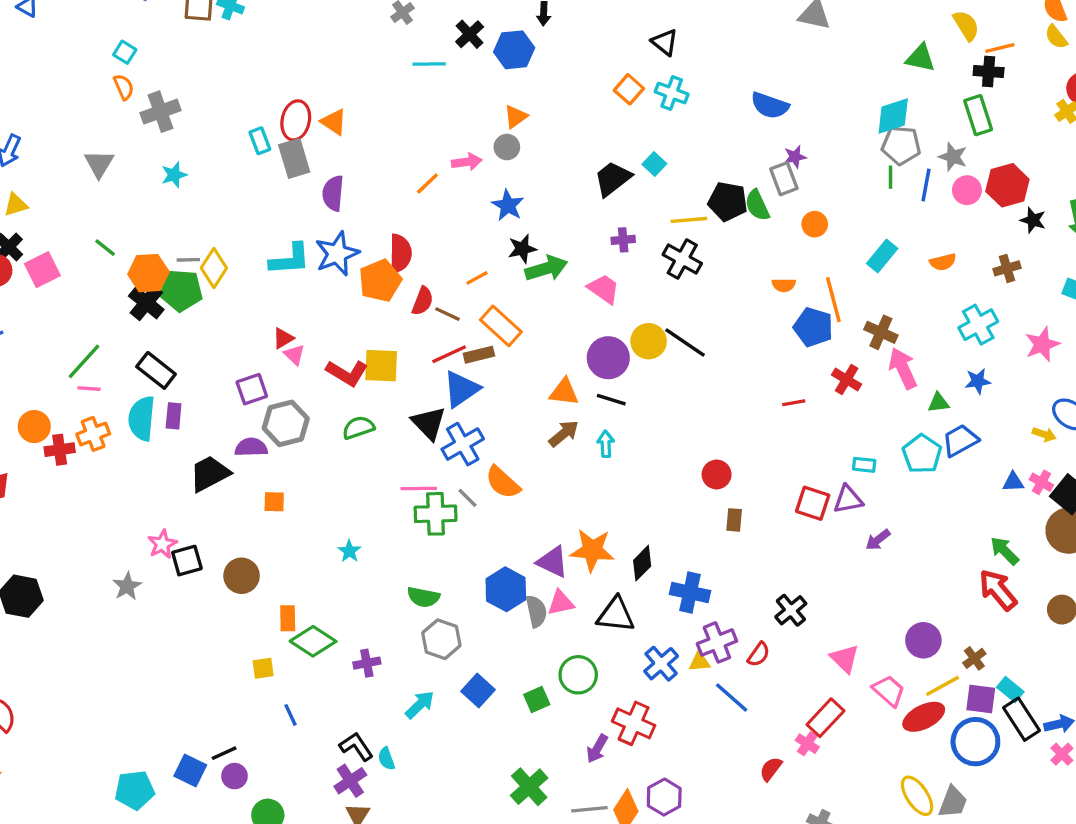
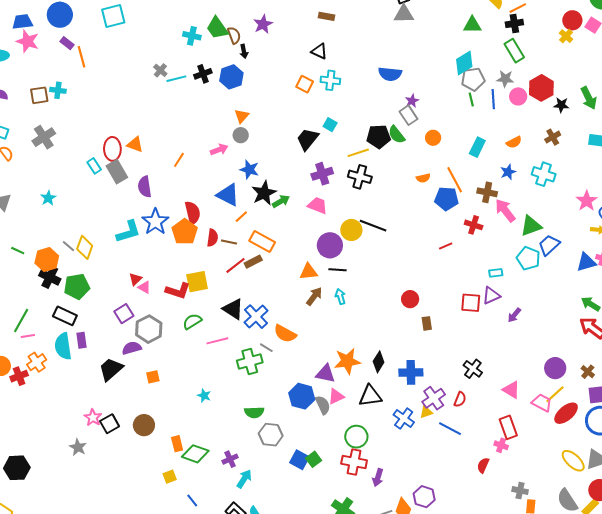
black cross: (470, 34) -> (203, 74), turned 36
cyan line: (429, 64) -> (176, 79), moved
gray cross: (160, 112) -> (44, 137), moved
orange line: (427, 184) -> (179, 160), moved
purple cross: (623, 240) -> (322, 174), size x1.5
black star: (522, 249) -> (264, 193), size x1.4
gray line: (188, 260) -> (68, 246), turned 56
green arrow: (546, 268) -> (281, 201), size x0.7
green pentagon: (181, 290) -> (77, 286), moved
cyan cross: (978, 325) -> (544, 174), turned -30
pink star: (1042, 344) -> (587, 201), moved
blue star: (978, 381) -> (508, 172), moved
blue triangle: (461, 389) -> (228, 195), moved, turned -45
green triangle: (938, 403) -> (531, 226), size x1.6
blue triangle: (1013, 482) -> (586, 262), size x1.5
pink line: (419, 488) -> (217, 341), moved
yellow line: (943, 686) -> (555, 394), moved
green square: (537, 700) -> (314, 459), moved
cyan arrow: (420, 705) -> (244, 479), moved
red rectangle: (825, 718) -> (508, 427), turned -50
red cross: (634, 723) -> (354, 462), moved

